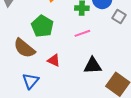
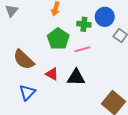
green pentagon: (42, 26) -> (58, 39), moved
black triangle: (93, 66) -> (76, 77), moved

